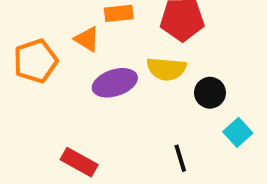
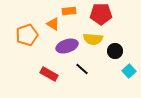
black line: (180, 158) -> (82, 69), moved, turned -32
red rectangle: (79, 162) -> (49, 74), moved

